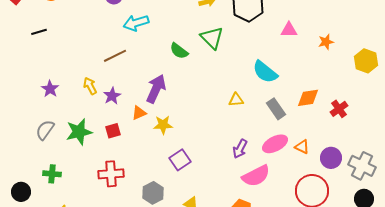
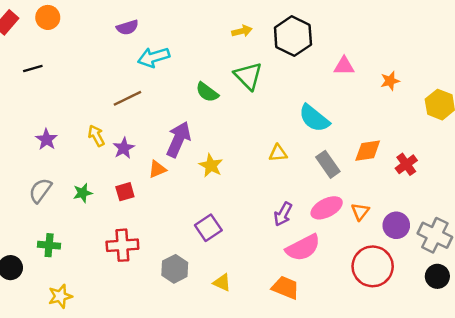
yellow star: (163, 125) -> (211, 166), moved, turned 30
green star: (79, 132) -> (83, 193), size x0.6
orange triangle: (302, 147) -> (360, 212), turned 42

